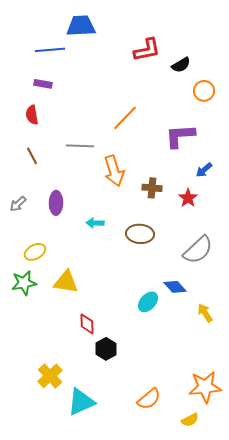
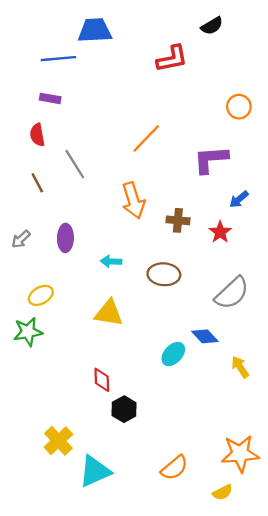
black semicircle: (181, 65) -> (212, 26), moved
gray line: (80, 146) -> (75, 164), moved, turned 56
yellow triangle: (66, 282) -> (109, 313), moved

